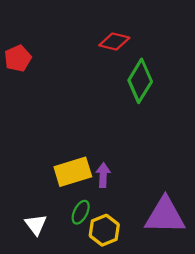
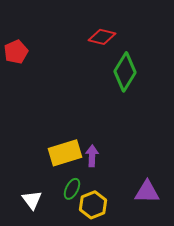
purple triangle: (165, 216) -> (147, 192), size x0.7

